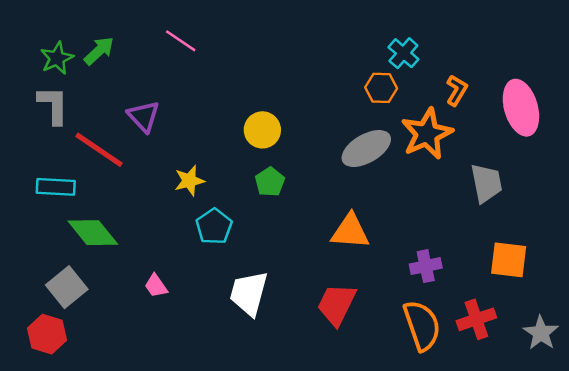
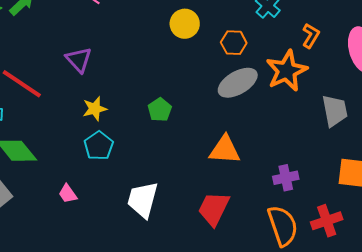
orange hexagon: (381, 88) -> (234, 43), moved
purple triangle: (144, 116) -> (79, 60), moved
yellow circle: (262, 130) -> (185, 24), moved
cyan pentagon: (214, 226) -> (99, 146), moved

